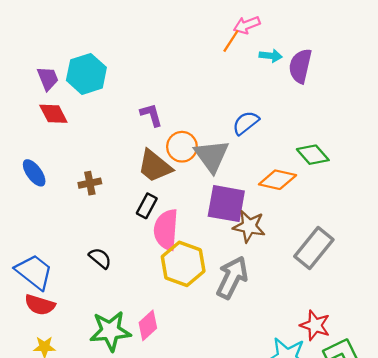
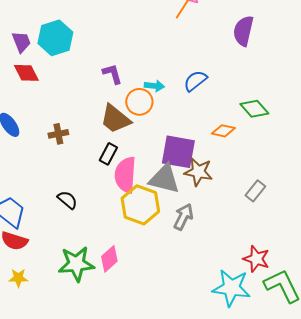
cyan arrow: (271, 56) -> (154, 86), moved
gray triangle: (212, 156) -> (164, 179), moved, turned -40
orange diamond: (278, 180) -> (223, 131), size x0.7
gray rectangle: (314, 248) -> (255, 191), size x0.6
gray arrow: (232, 278) -> (183, 217), size x0.7

